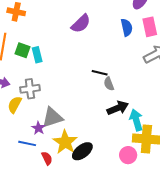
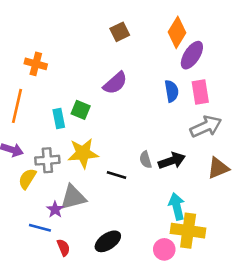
green square: (23, 50) -> (81, 110), moved
black line: (100, 73) -> (117, 175), moved
black arrow: (118, 108) -> (172, 161), moved
yellow star: (65, 142) -> (83, 153), moved, turned 30

